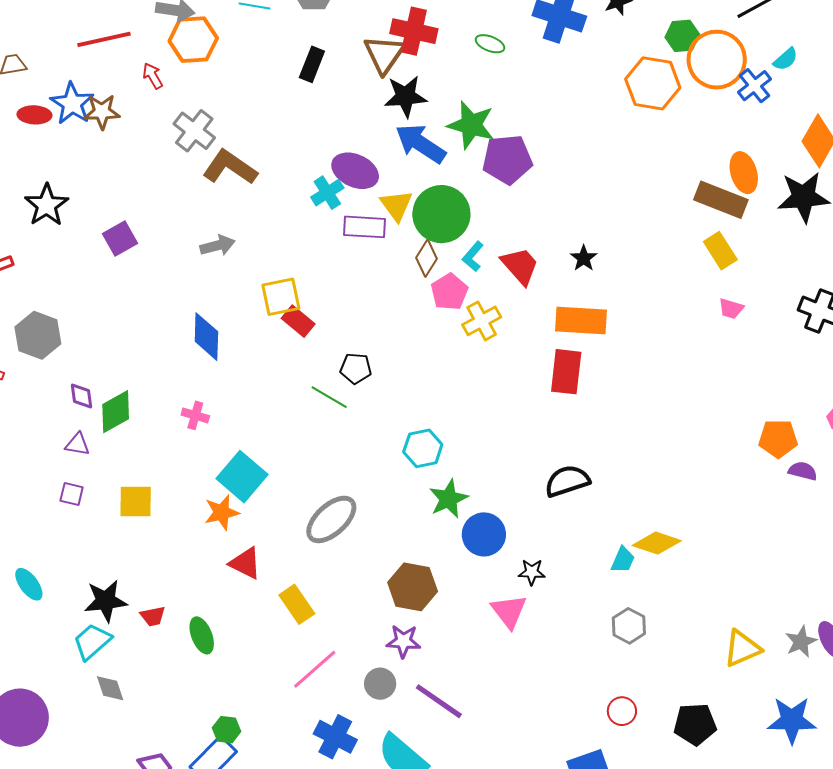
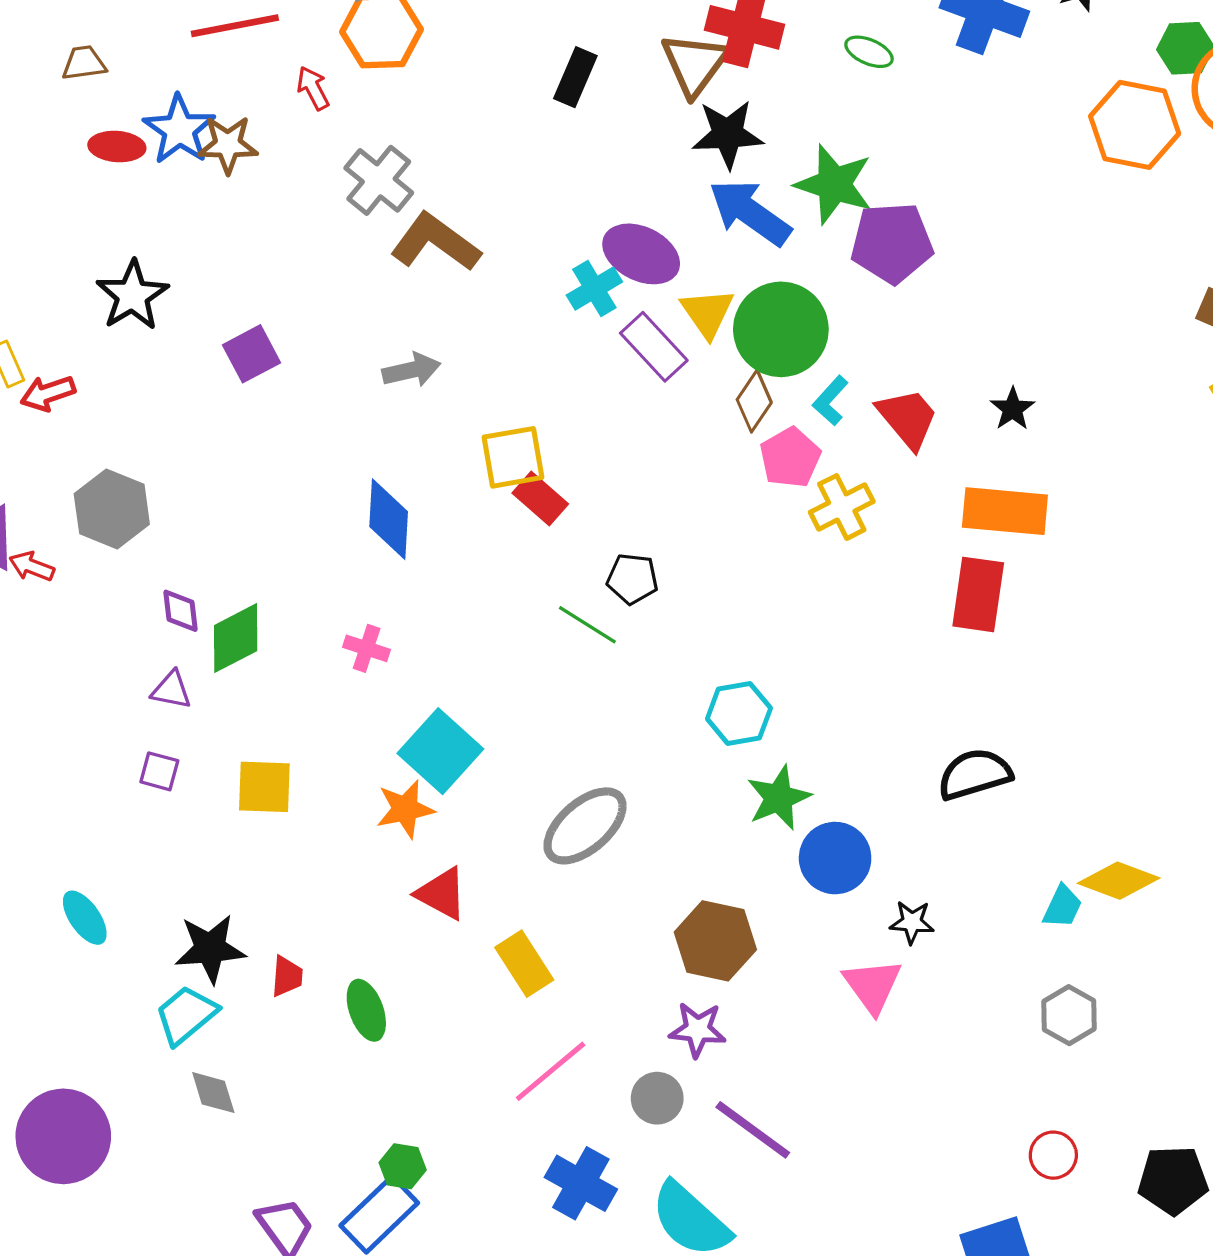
purple rectangle: (365, 227) -> (654, 347), turned 42
red trapezoid: (153, 616) -> (287, 976), turned -76

